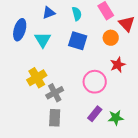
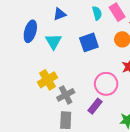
cyan semicircle: (77, 14) -> (97, 13), moved
blue square: (78, 41) -> (89, 42), turned -36
purple rectangle: (95, 114) -> (95, 106), moved

